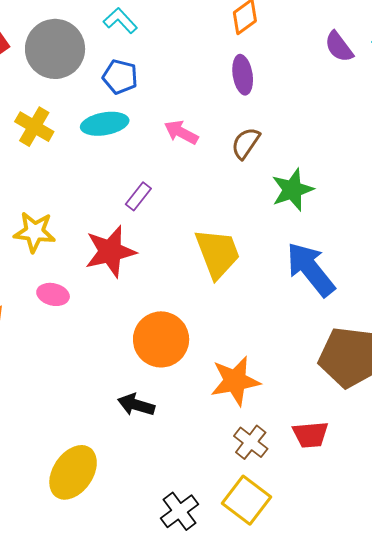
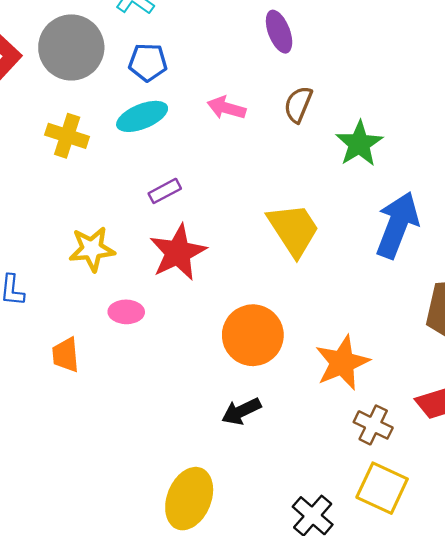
purple rectangle: (138, 196) -> (165, 191), moved, turned 36
blue arrow: (311, 269) -> (397, 225), turned 72
black arrow: (136, 405) -> (241, 411), turned -30

